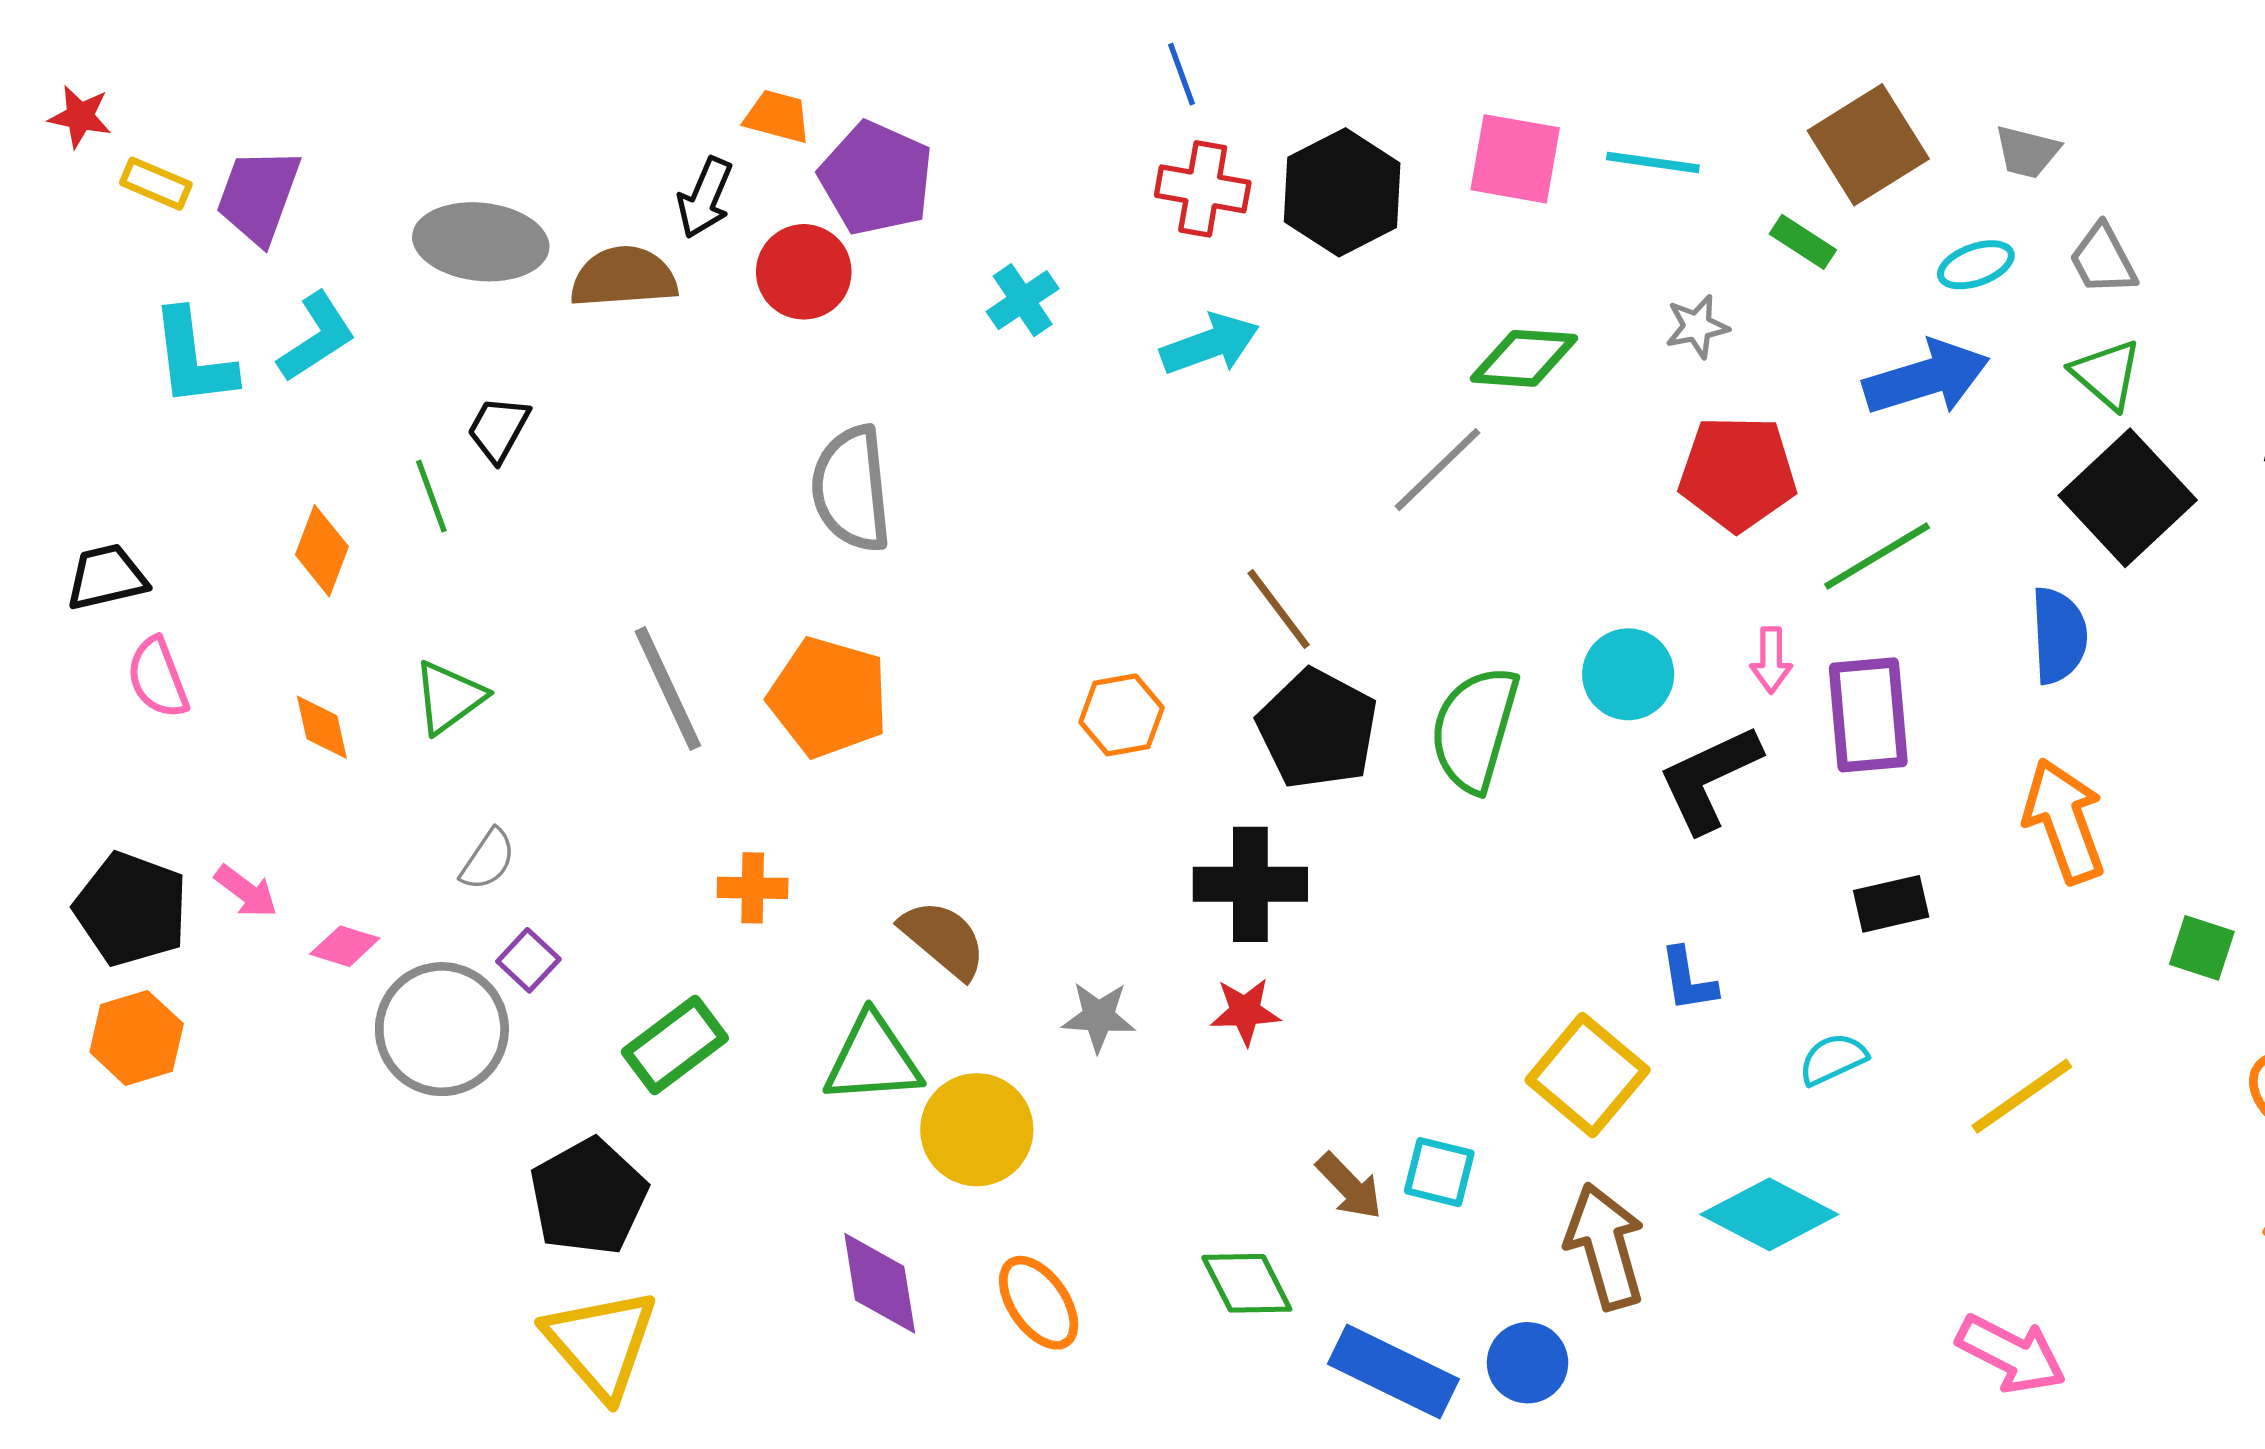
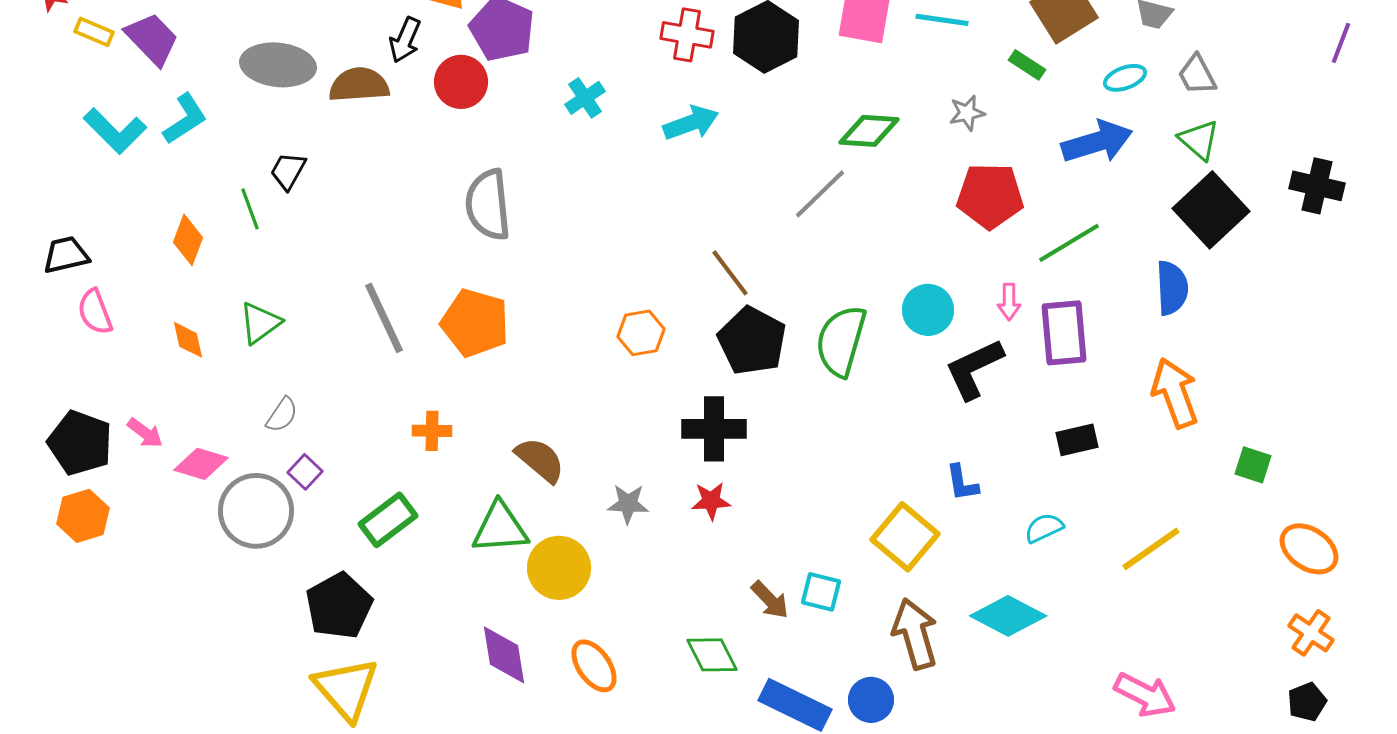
purple trapezoid: (258, 196) -> (152, 39), turned 116
cyan L-shape: (193, 358) -> (115, 131), turned -38
pink diamond: (345, 946) -> (201, 464), size x1.4

